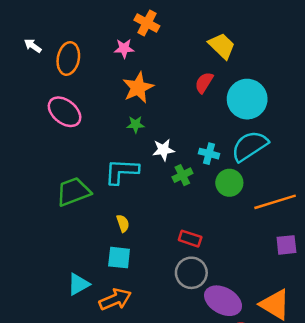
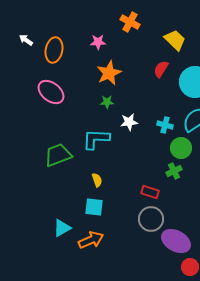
orange cross: (147, 23) -> (130, 22), moved
green cross: (182, 175) -> (174, 171), moved

